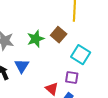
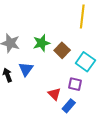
brown square: (59, 35) -> (62, 50), moved

